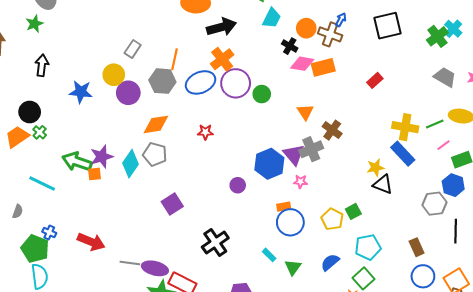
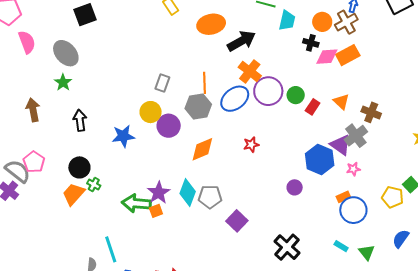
brown cross: (330, 34) -> (346, 22), turned -35
red rectangle: (375, 80) -> (313, 107), moved
gray pentagon: (155, 154) -> (210, 197), moved
cyan line: (42, 184) -> (111, 249), moved, turned 60

